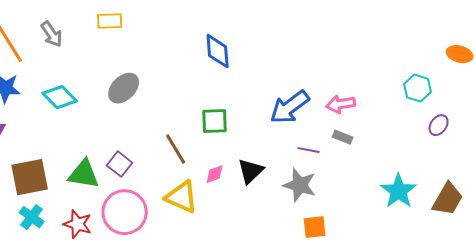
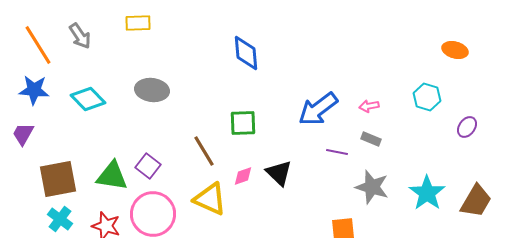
orange ellipse: (460, 54) -> (455, 50), moved
gray ellipse: (124, 88) -> (152, 90), turned 52
cyan hexagon: (418, 88) -> (427, 97), moved
pink arrow: (341, 104) -> (369, 106), size x0.7
black triangle: (251, 171) -> (279, 173), turned -32
gray star: (300, 185) -> (372, 187), moved

